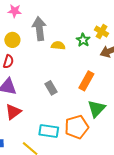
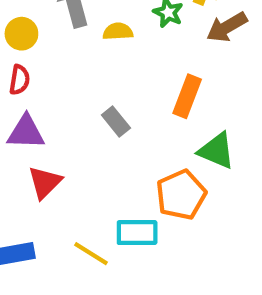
green triangle: (96, 109) -> (217, 151), turned -42
cyan rectangle: (49, 131) -> (137, 233), moved

